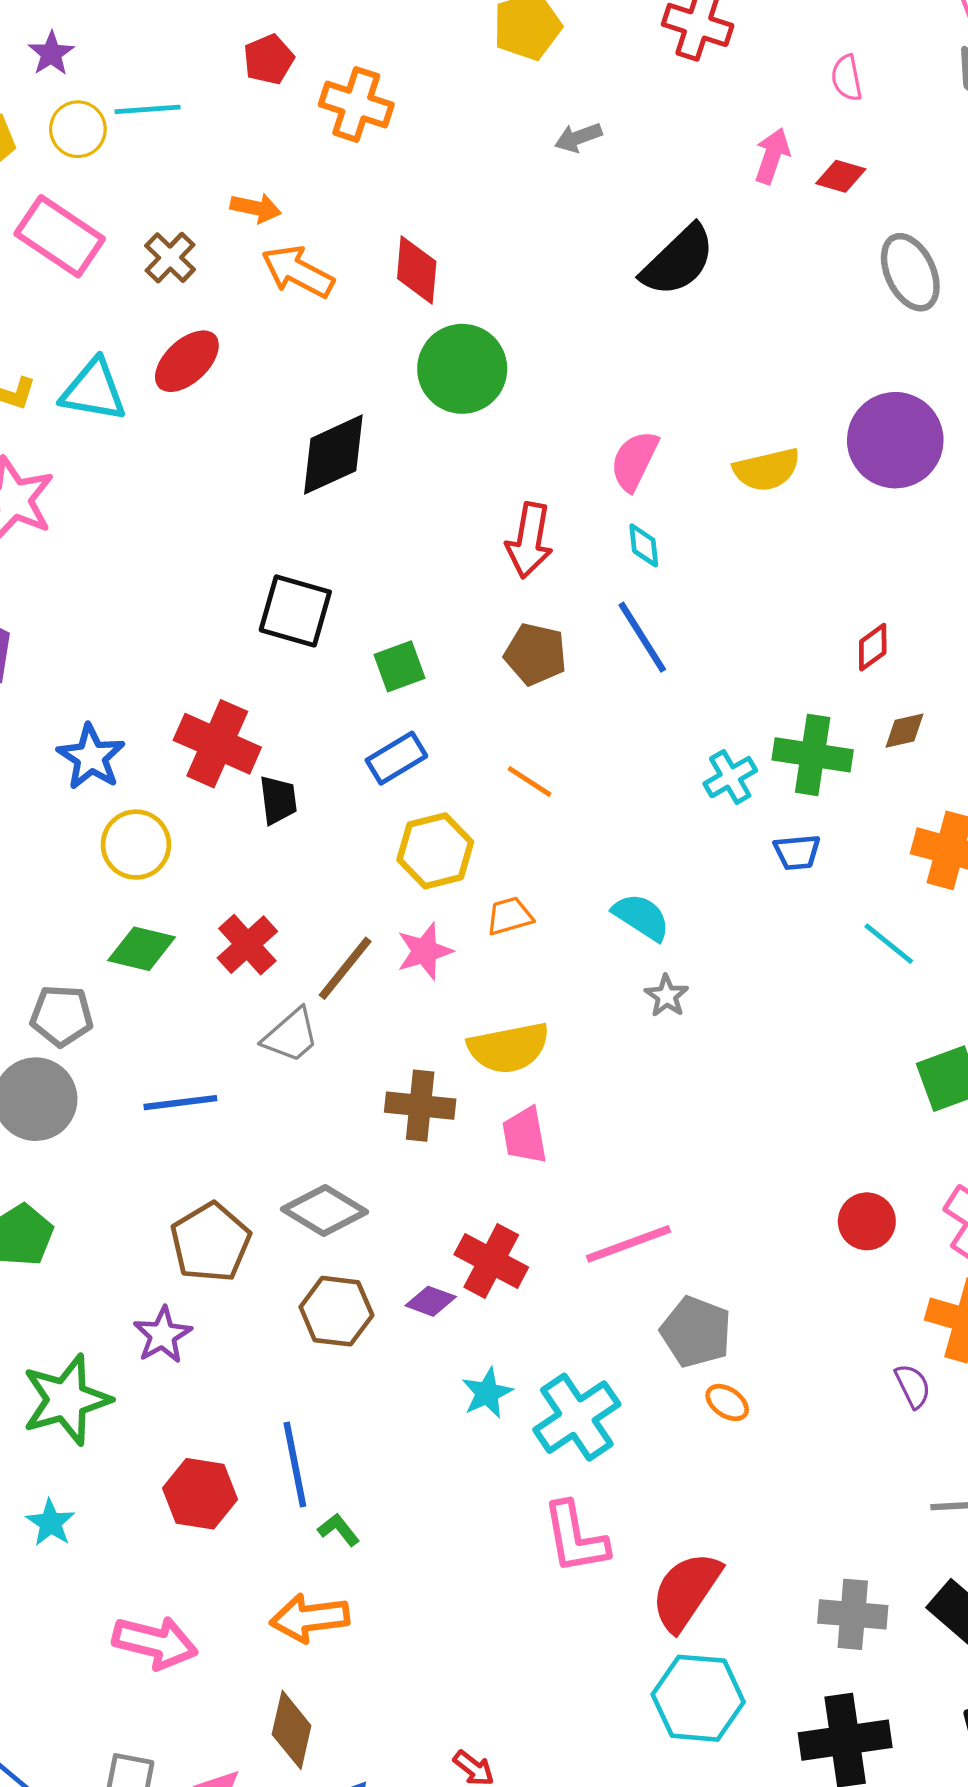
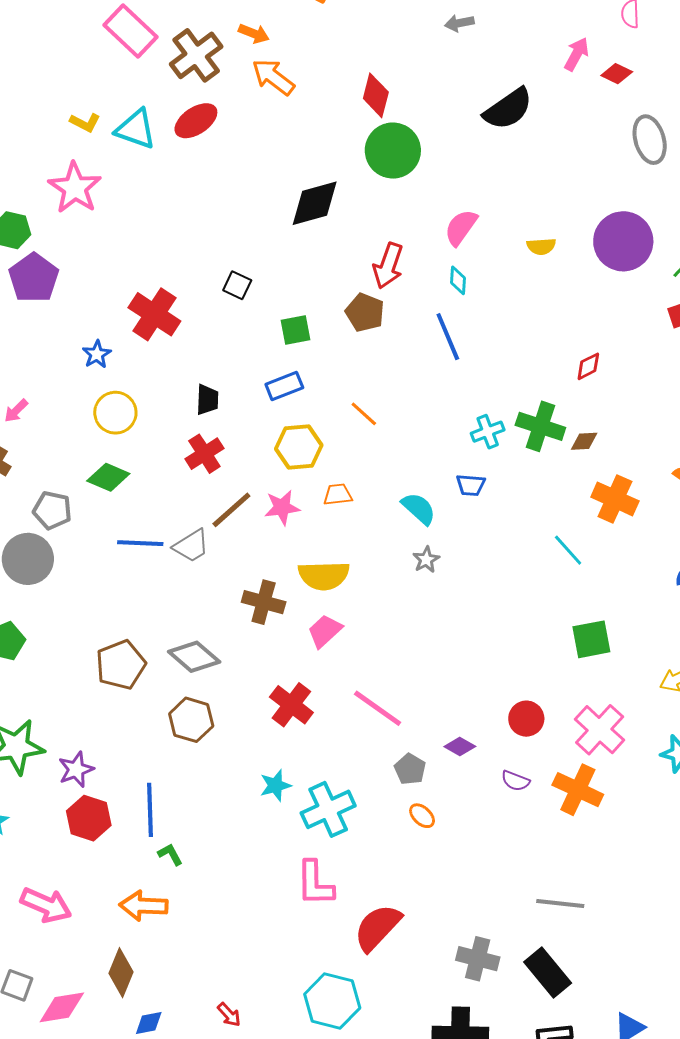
brown cross: (170, 258) -> (196, 55), size x1.6
red diamond: (417, 270) -> (376, 95), moved
green circle: (462, 369) -> (393, 151), moved
black diamond: (333, 455) -> (315, 203), moved
yellow semicircle: (767, 470) -> (541, 246), size x0.7
black square: (295, 611) -> (237, 285), size x0.6
brown pentagon: (536, 654) -> (365, 312), moved
brown diamond: (905, 731) -> (584, 441), moved
red cross: (217, 744) -> (154, 314), moved
blue star: (91, 757) -> (97, 354), size x0.7
blue trapezoid: (797, 852) -> (471, 485), moved
red cross: (247, 945) -> (204, 454), moved
blue line: (180, 1103) -> (140, 543), moved
pink trapezoid: (525, 1135) -> (325, 631), turned 48
pink line: (629, 1244) -> (378, 708), turned 46
purple diamond: (431, 1301) -> (460, 746), moved
gray pentagon: (696, 1332) -> (410, 769), size x0.7
purple star: (162, 1335) -> (76, 769), moved
purple semicircle: (913, 1386) -> (515, 781), moved, turned 128
cyan hexagon: (698, 1698) -> (332, 1001), moved

